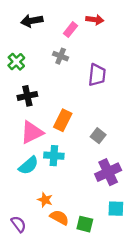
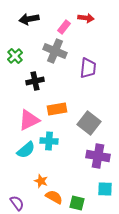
gray cross: (61, 56) -> (55, 51), size x1.6
black cross: (27, 96) -> (35, 81), moved
orange rectangle: (63, 120) -> (57, 109), turned 54
gray square: (98, 136) -> (89, 123), size x1.6
purple cross: (108, 172) -> (98, 156), turned 35

